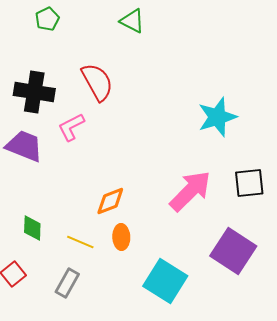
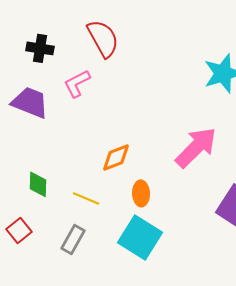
black cross: (34, 92) -> (40, 48), size x0.7
orange ellipse: (121, 237) -> (141, 193), moved
cyan square: (165, 281) -> (140, 237), moved

